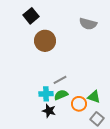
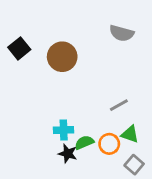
black square: (31, 16) -> (19, 48), moved
gray line: (60, 80) -> (119, 105), moved
green semicircle: (61, 95) -> (84, 142), moved

